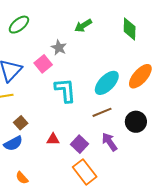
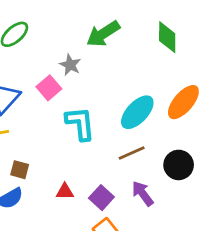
green arrow: (83, 26) -> (103, 34), size x1.4
brown square: (21, 123) -> (20, 170), turned -32

